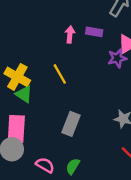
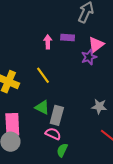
green triangle: (24, 94) -> (42, 107), moved
pink semicircle: (45, 165) -> (53, 134), moved

